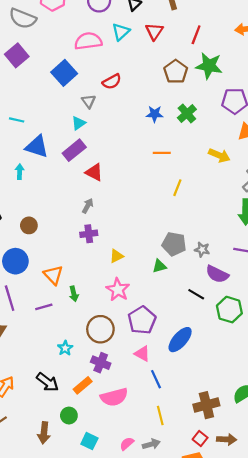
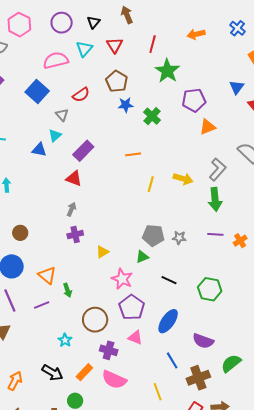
green star: (209, 66) -> (167, 71), turned 30
brown pentagon: (176, 72) -> (117, 81), moved
blue star: (155, 114) -> (126, 105), moved
blue triangle: (37, 147) -> (39, 150), moved, size x0.7
purple rectangle: (74, 150) -> (83, 151), moved
yellow arrow: (219, 155) -> (183, 179), moved
purple semicircle: (217, 274) -> (203, 341), moved
pink star: (118, 290) -> (122, 279), moved
black line: (196, 294) -> (169, 280), moved
purple cross: (101, 363) -> (109, 350), moved
blue line: (156, 379) -> (172, 360), moved
pink semicircle: (114, 397) -> (114, 380), turned 45

